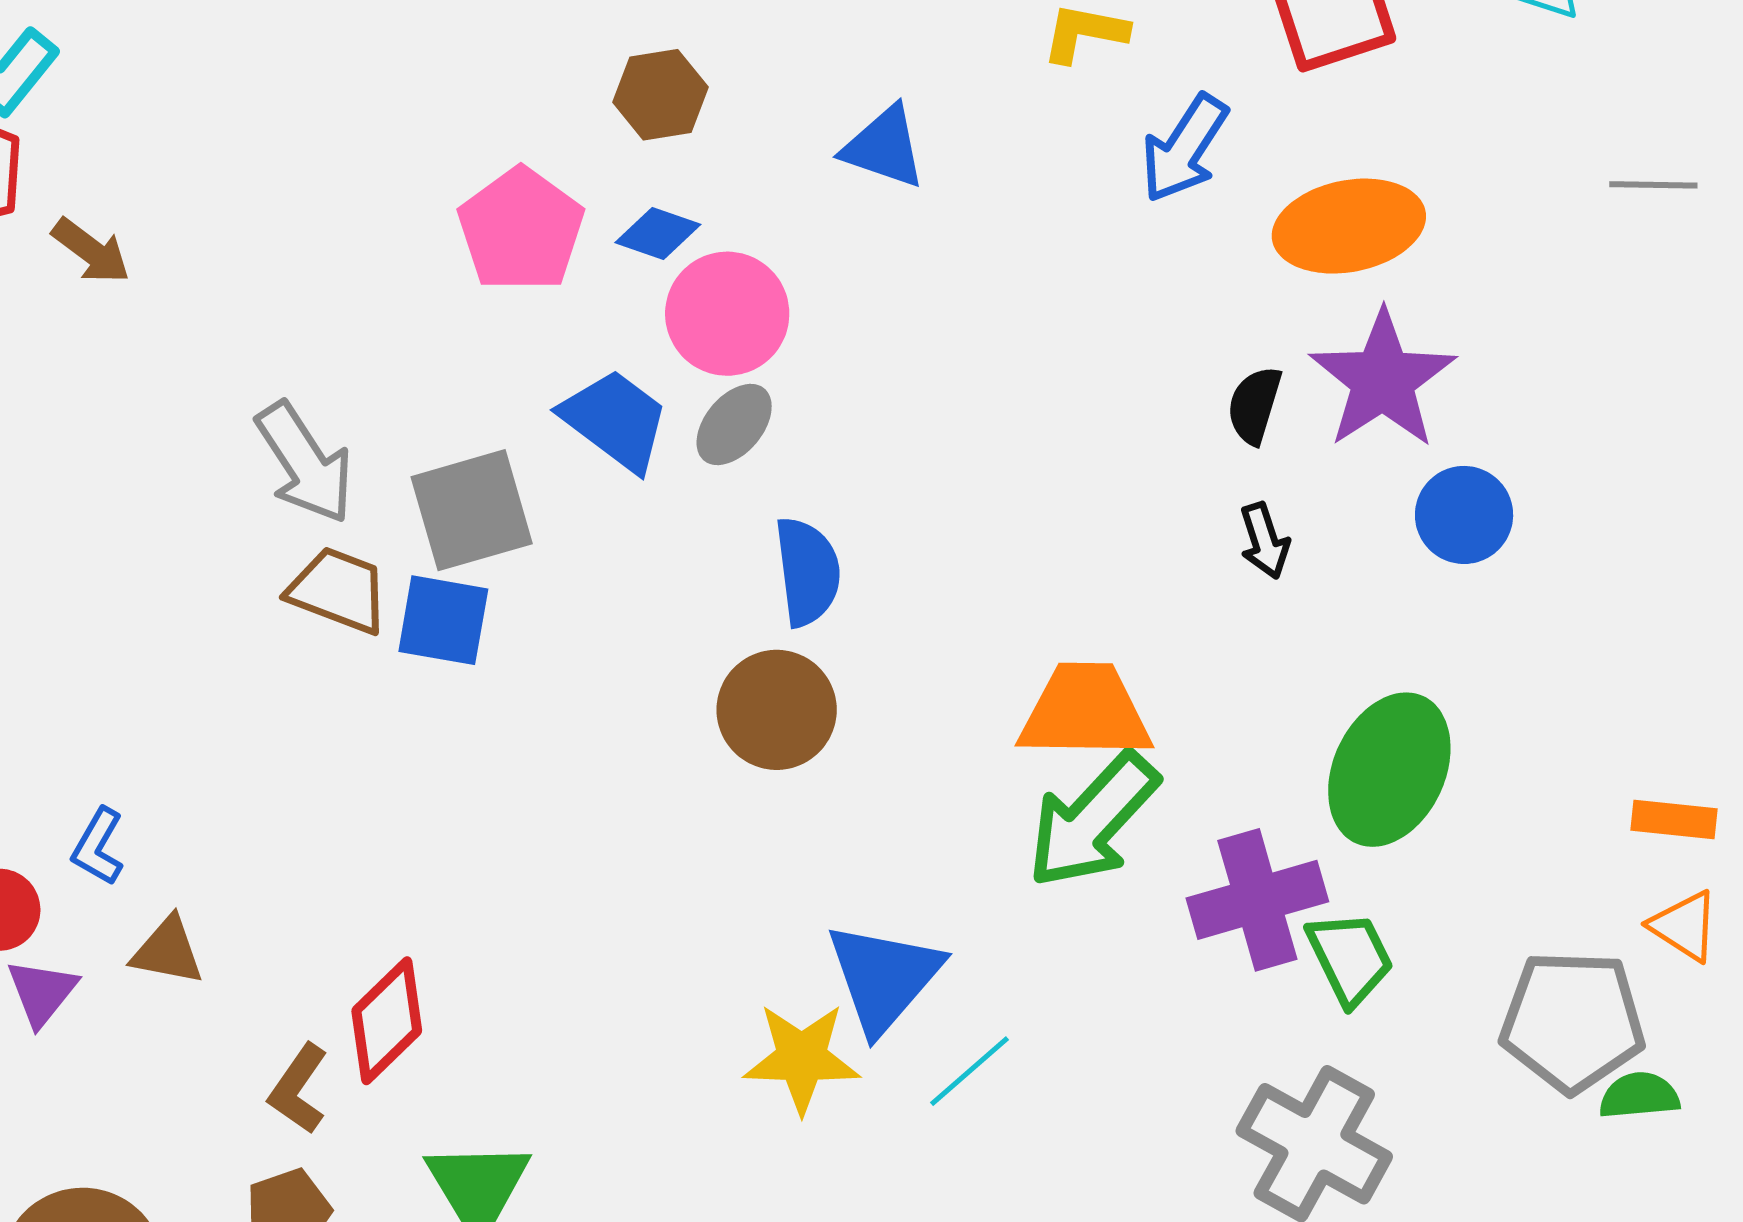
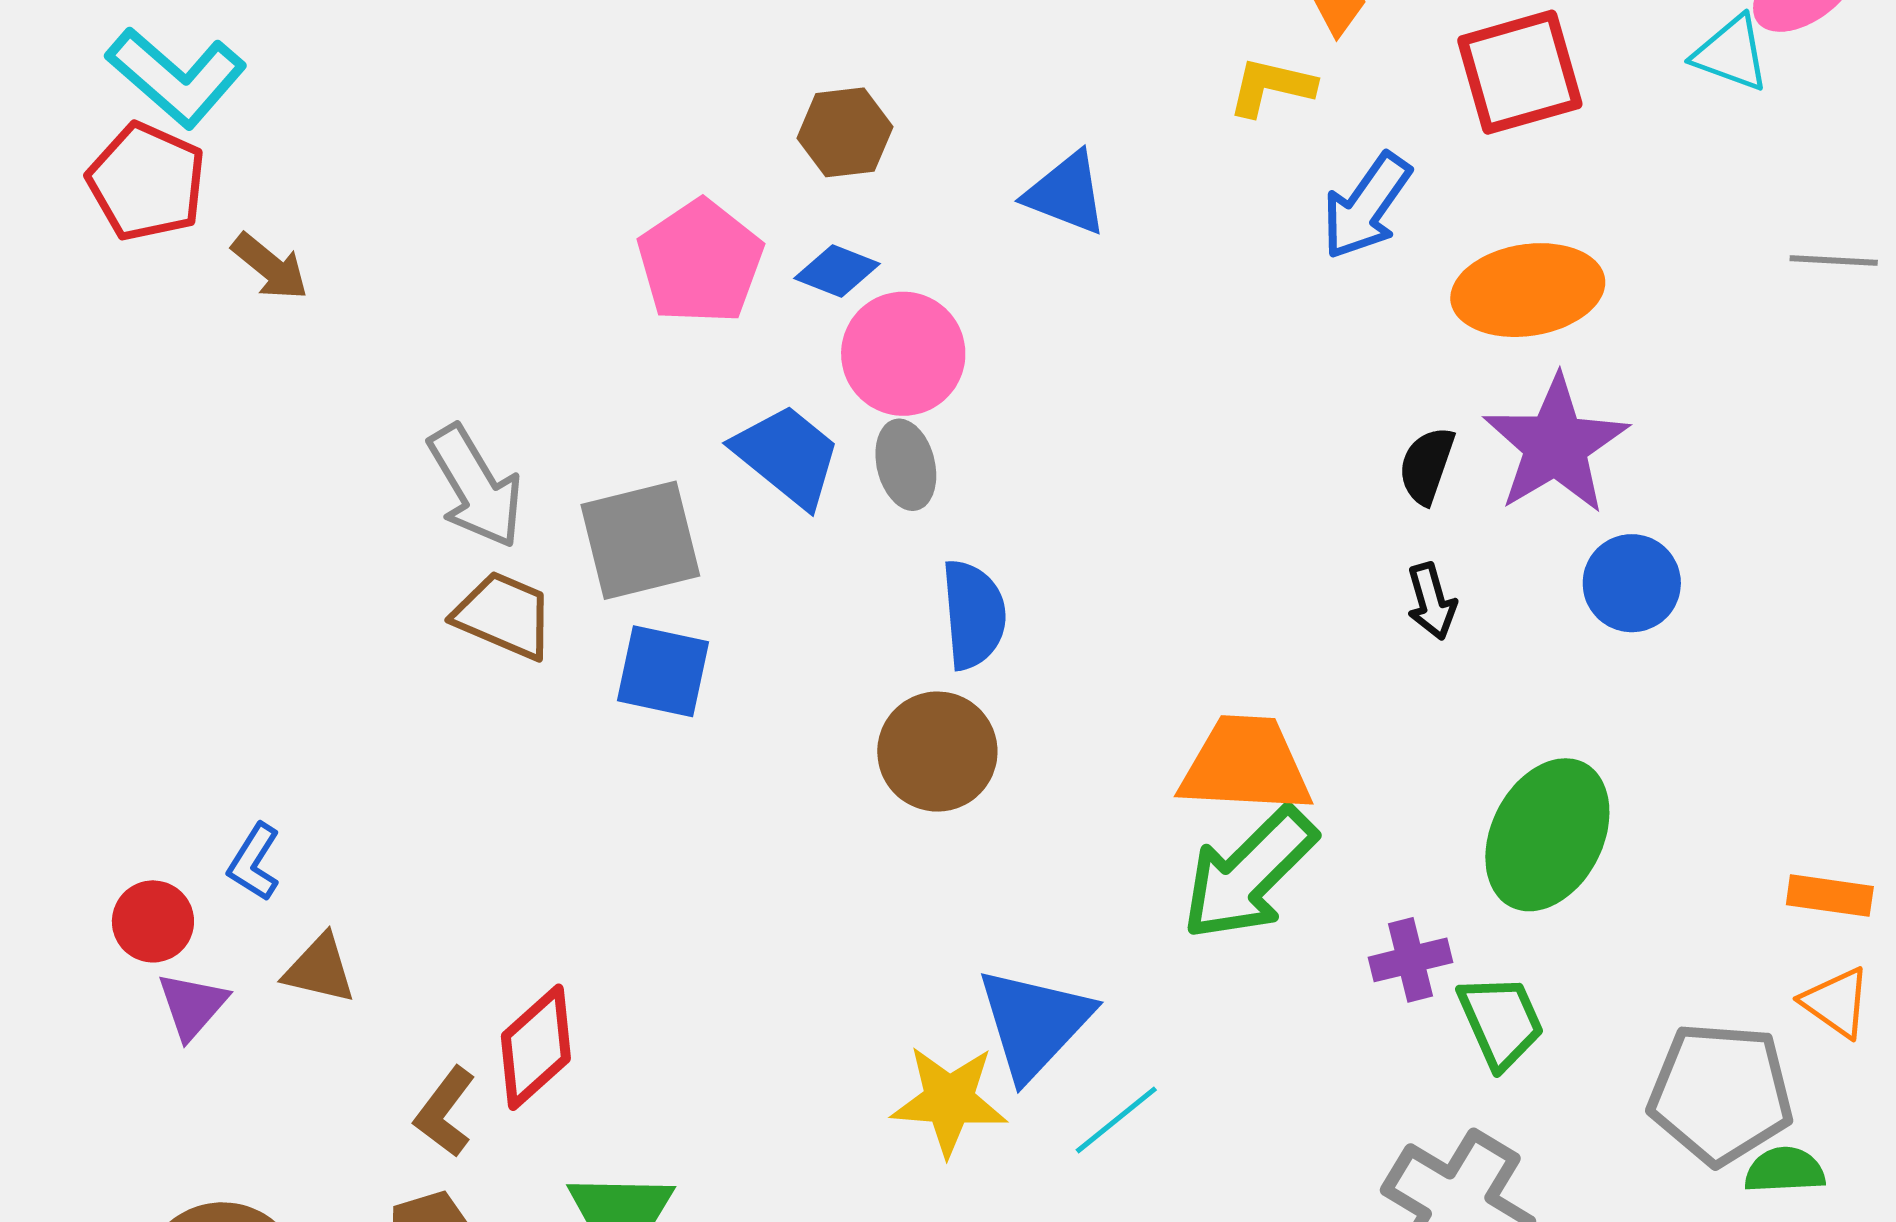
gray ellipse: (734, 425) -> (906, 465), turned -56
blue square: (443, 620) -> (663, 671), moved
purple cross: (1257, 900) -> (1411, 960), size x0.6

